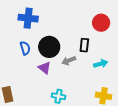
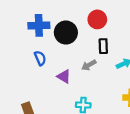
red circle: (101, 23) -> (97, 19), moved
black circle: (49, 47) -> (66, 33), moved

